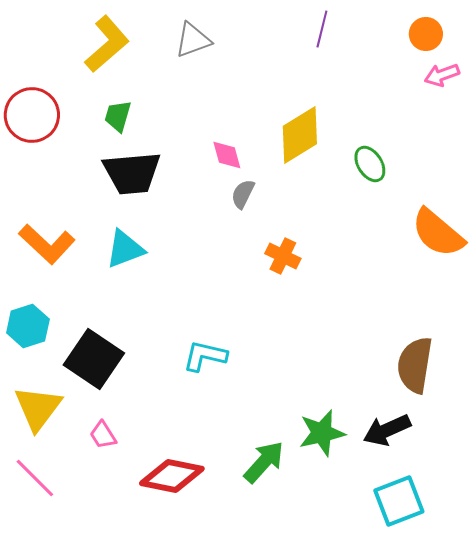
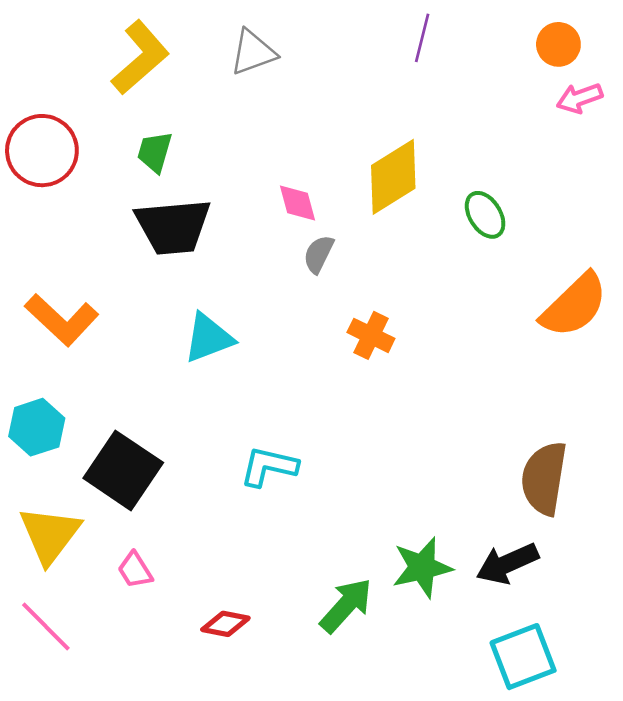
orange semicircle: (438, 233) -> (574, 305), turned -84
cyan triangle: (125, 249) -> (208, 338), moved
red diamond: (172, 476) -> (225, 624), size x0.6

